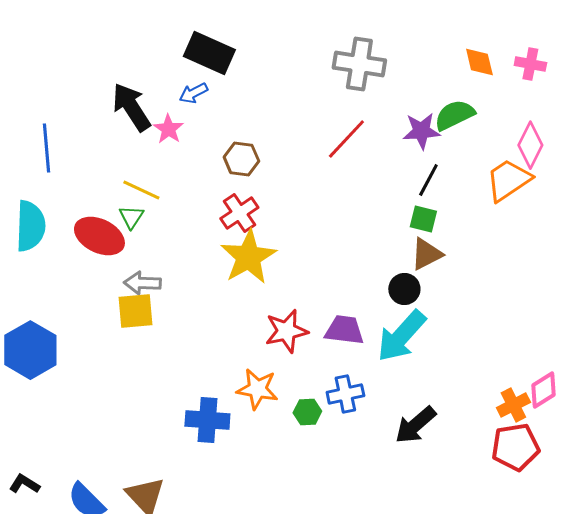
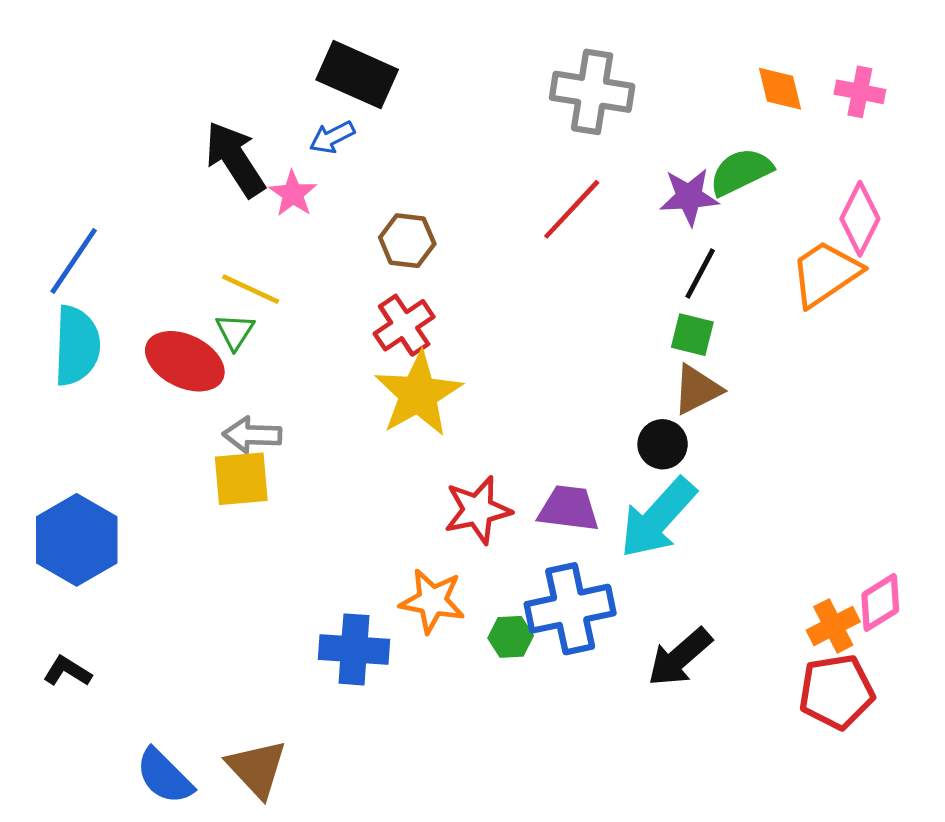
blue line: (46, 148) -> (74, 261), moved, turned 39
blue cross: (345, 394) -> (570, 609), size x1.5
black L-shape: (24, 484) -> (67, 671), moved

